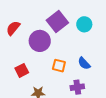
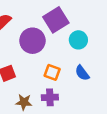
cyan circle: (84, 24) -> (78, 40), moved
purple cross: (77, 87) -> (50, 97), moved

